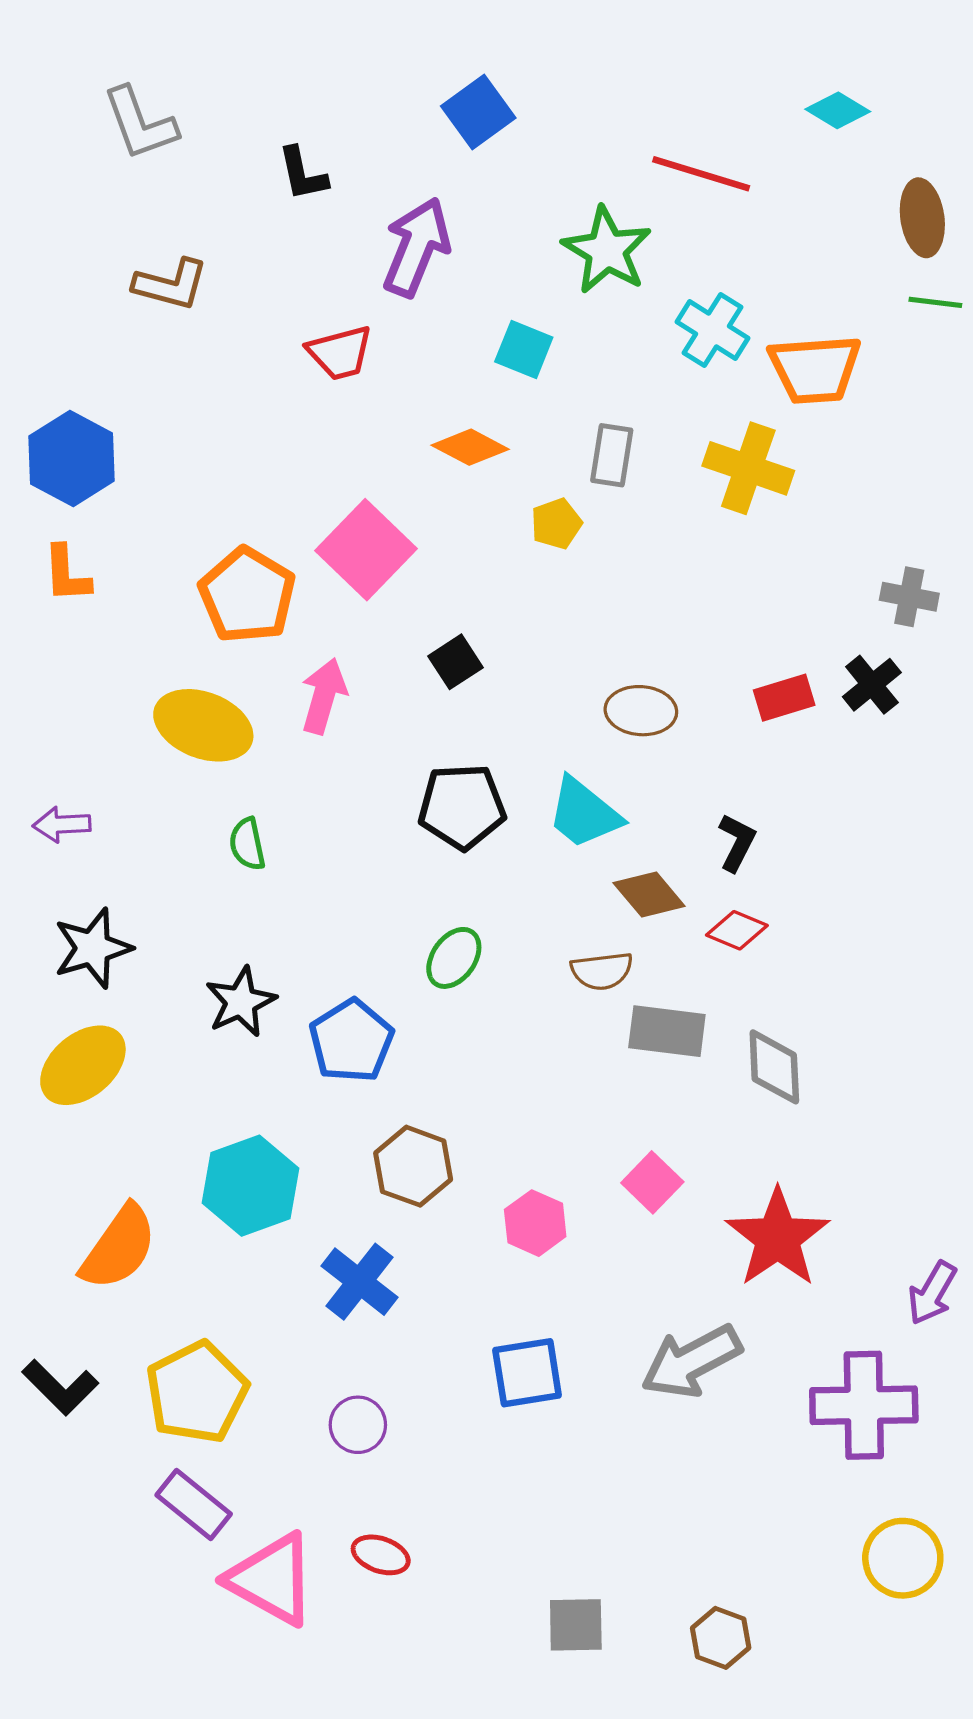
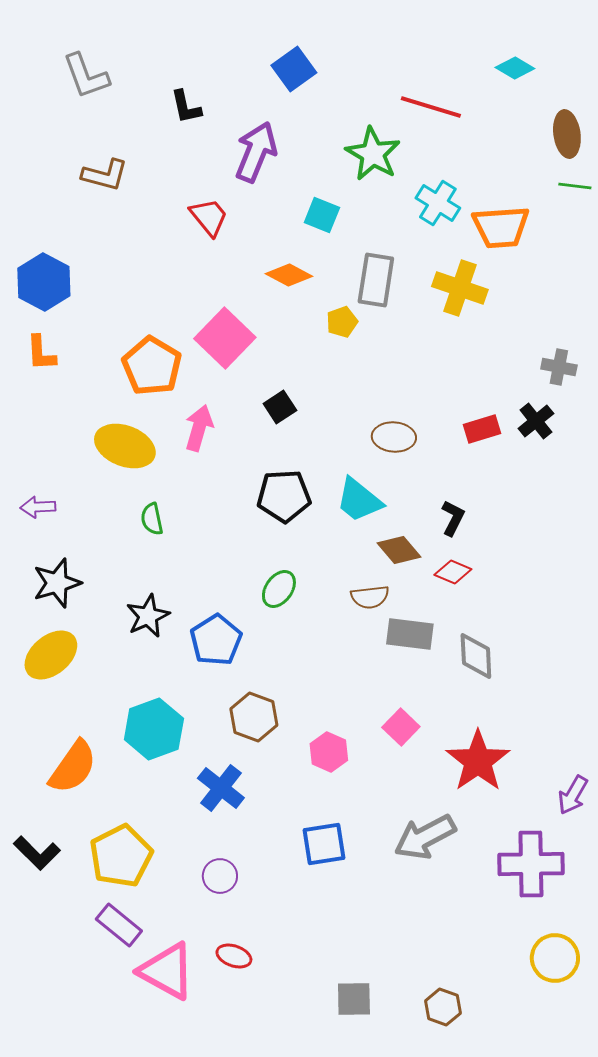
red trapezoid: (340, 353) -> (209, 217), turned -114
gray rectangle: (612, 455) -> (376, 280), size x1.4

